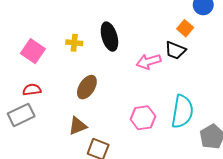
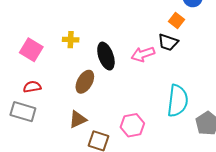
black ellipse: (109, 37) -> (106, 56), moved
gray rectangle: (21, 115) -> (23, 112), turned 45
pink hexagon: (143, 118) -> (132, 125), moved

